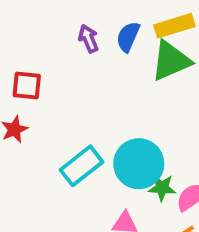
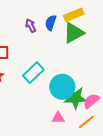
cyan rectangle: (82, 166) -> (33, 73), moved
green star: (162, 188) -> (75, 98), size x1.6

